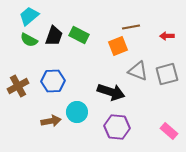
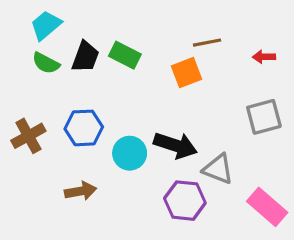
gray triangle: (138, 71) -> (218, 169), moved
cyan circle: (77, 112) -> (130, 153), moved
pink rectangle: (169, 131) -> (267, 207), size x1.4

